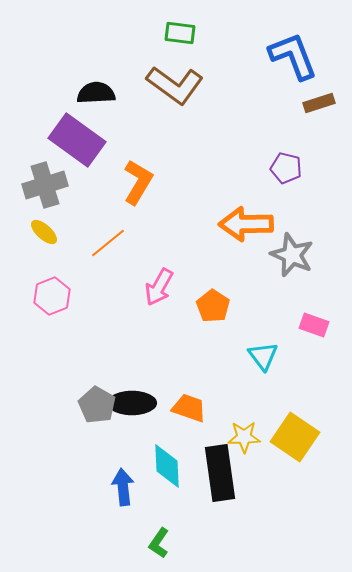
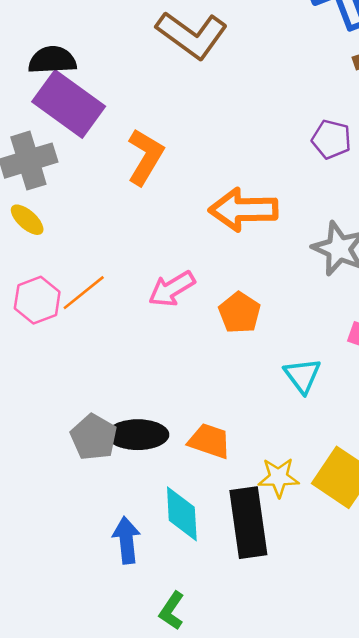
black semicircle: (96, 93) -> (52, 60), moved
orange arrow: (246, 224) -> (243, 210), moved
orange line: (108, 243) -> (84, 293), moved
pink arrow: (159, 287) -> (172, 289), turned 30

